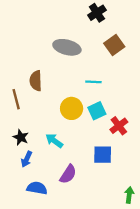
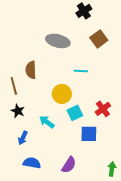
cyan square: (97, 111) -> (75, 113), moved
black star: (21, 137) -> (18, 111), moved
purple semicircle: (68, 174) -> (69, 165), moved

